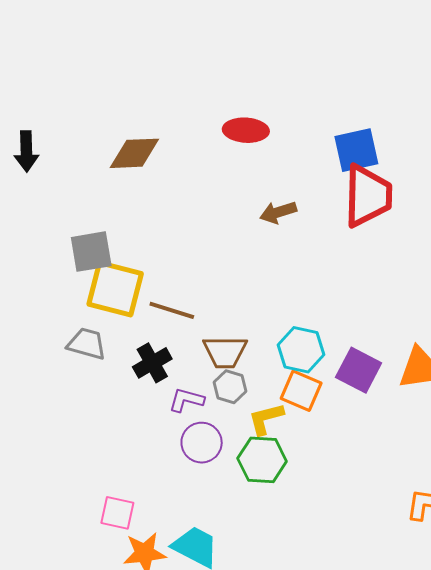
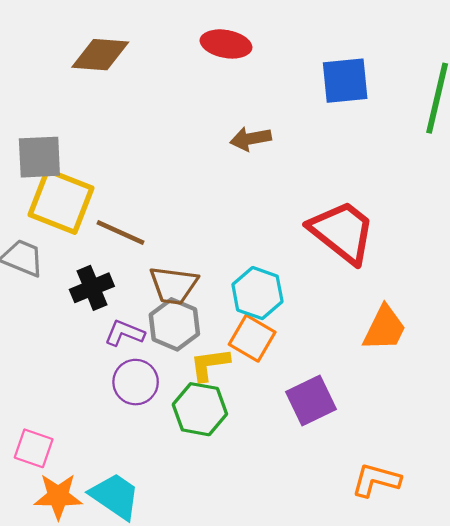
red trapezoid: (368, 196) -> (342, 232), moved, turned -60
purple square: (359, 370) -> (311, 401), moved, turned 30
gray hexagon: (230, 387) -> (174, 324), size x1.4

